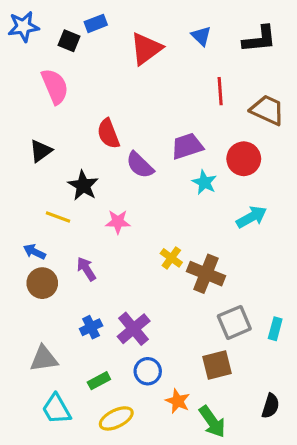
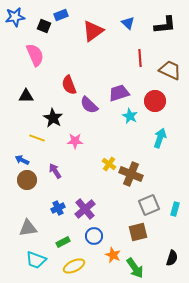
black triangle: (41, 151) -> (26, 96), turned 35
cyan arrow: (252, 217) -> (160, 138), turned -42
cyan trapezoid: (56, 409) -> (36, 260), turned -40

